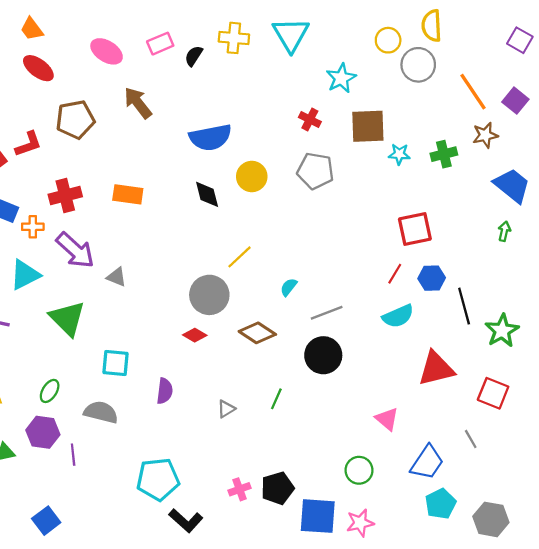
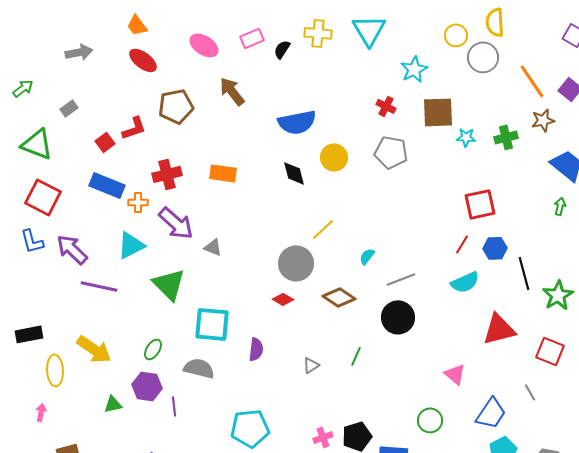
cyan square: (115, 363) -> (212, 324), size x1.4

